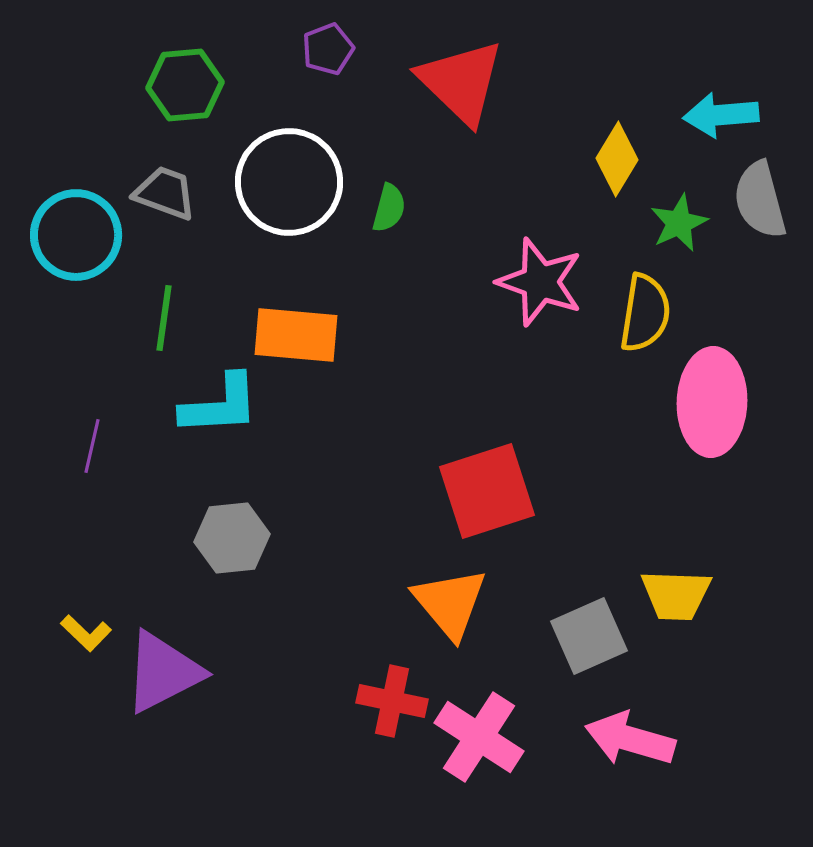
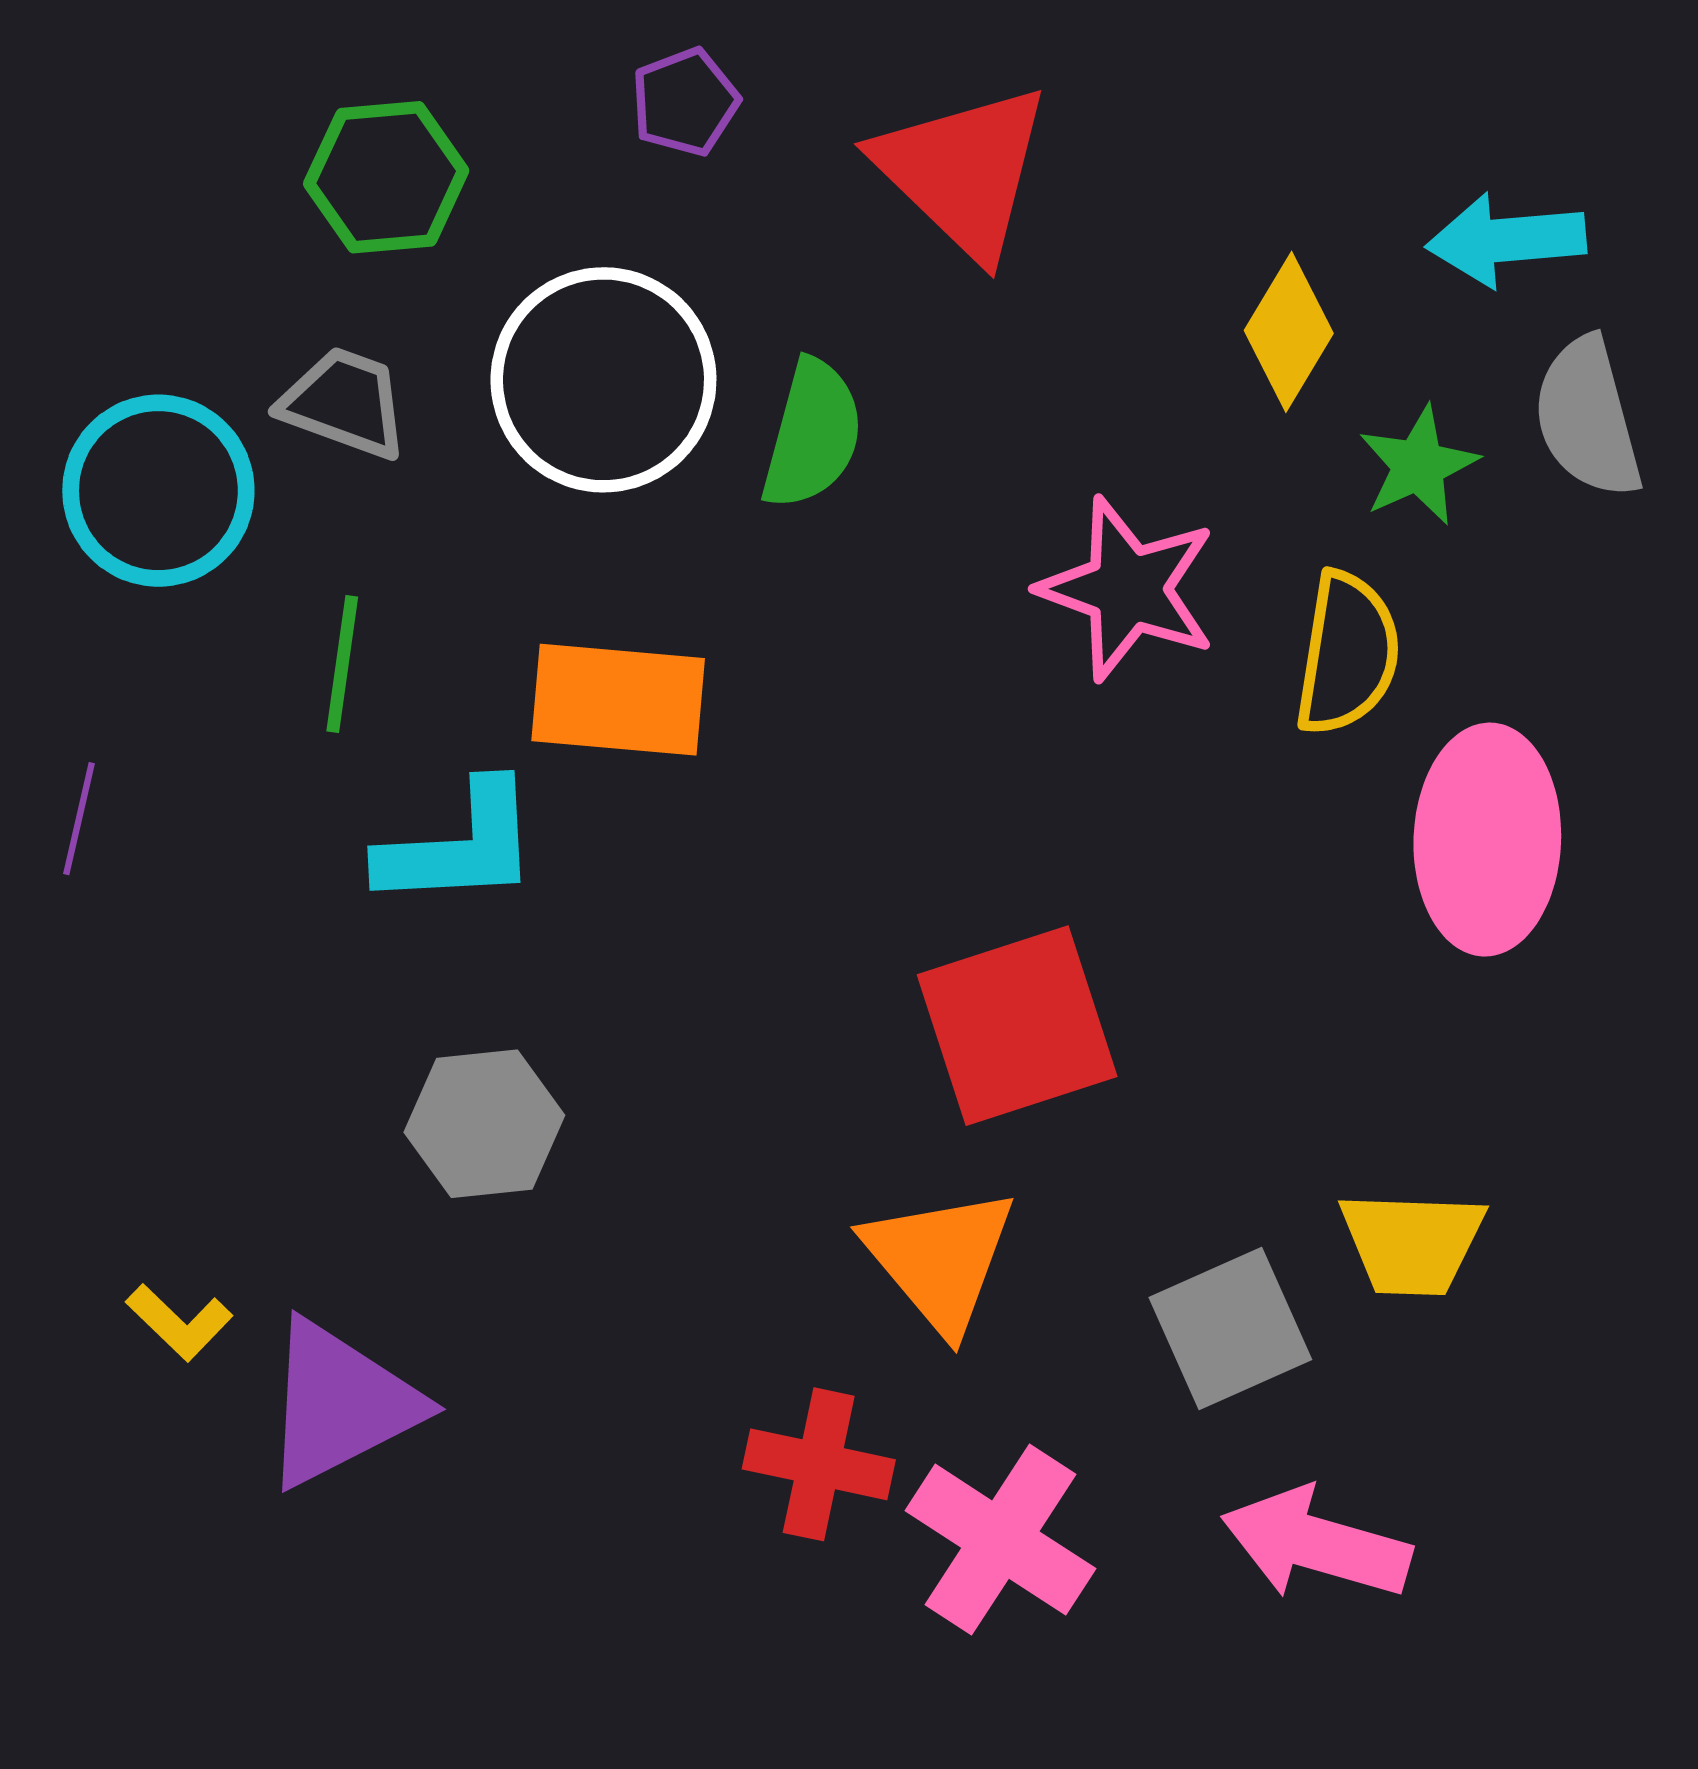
green semicircle: (389, 208) -> (812, 434), size x1.5
purple line: (92, 446) -> (79, 819), moved

